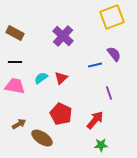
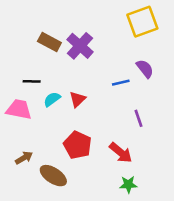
brown rectangle: (15, 33) -> (49, 42), moved
black line: (15, 62) -> (32, 81), moved
red arrow: (95, 120) -> (121, 153), turned 90

